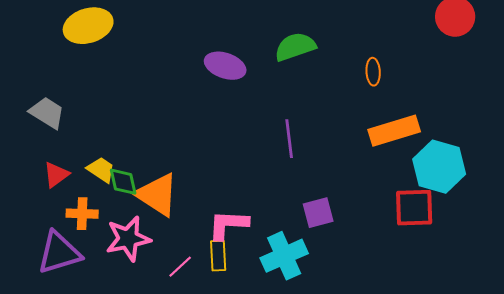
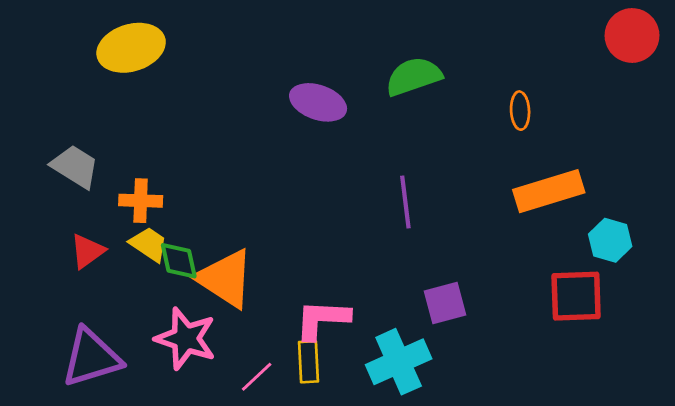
cyan hexagon: (439, 167) -> (610, 240), size x0.6
orange cross: (82, 214) -> (141, 201), moved
pink star: (128, 239) -> (186, 339), turned 30

